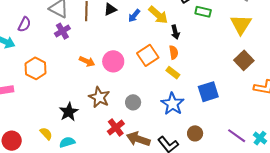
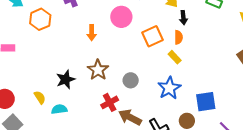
orange arrow: (87, 61) -> (92, 33), turned 56
pink circle: (113, 61) -> (121, 17), moved
orange hexagon: (36, 68) -> (40, 19), moved
blue square: (208, 92) -> (206, 102), moved

